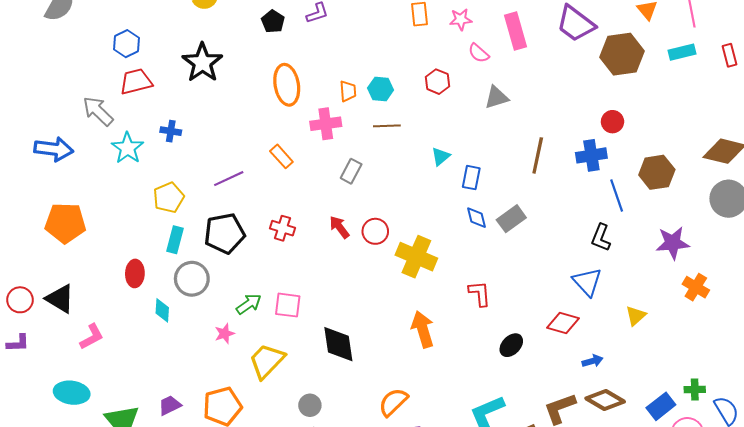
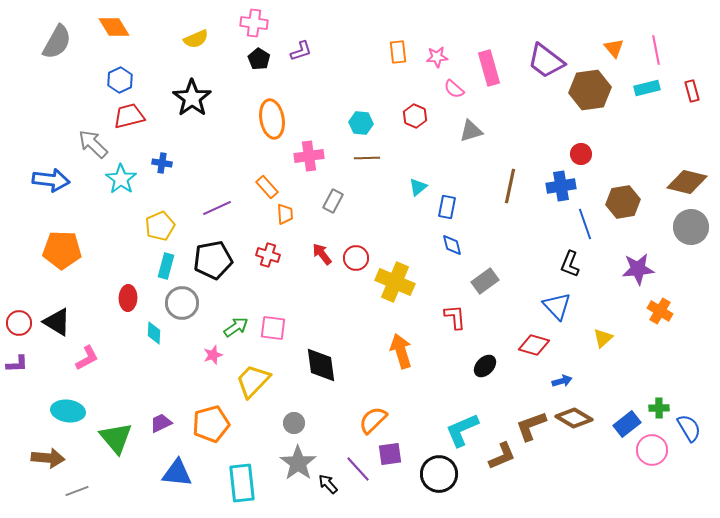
orange trapezoid: (348, 91) -> (285, 214), moved
gray rectangle: (511, 219) -> (485, 281), moved

